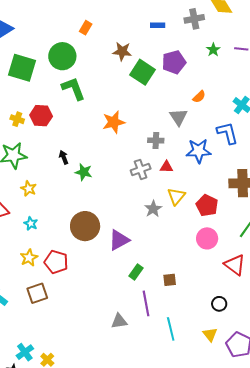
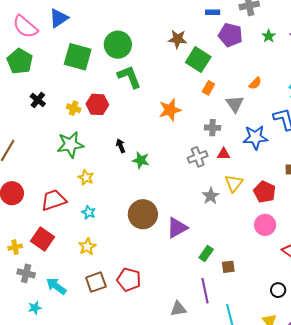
orange rectangle: (86, 28) -> (208, 88), moved
purple pentagon: (174, 62) -> (230, 35), moved, turned 30
red pentagon: (56, 262) -> (129, 279), moved
green rectangle: (136, 272) -> (206, 253), moved

